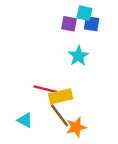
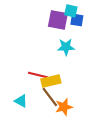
purple square: (69, 24) -> (58, 20), size x1.5
cyan star: (78, 56) -> (66, 47), turned 30

